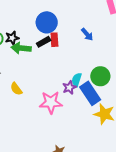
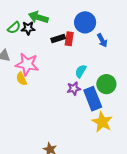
blue circle: (47, 22) -> (85, 22), moved
green arrow: (21, 48) -> (38, 17), moved
cyan semicircle: (77, 80) -> (81, 71), moved
pink star: (51, 102) -> (27, 64), moved

